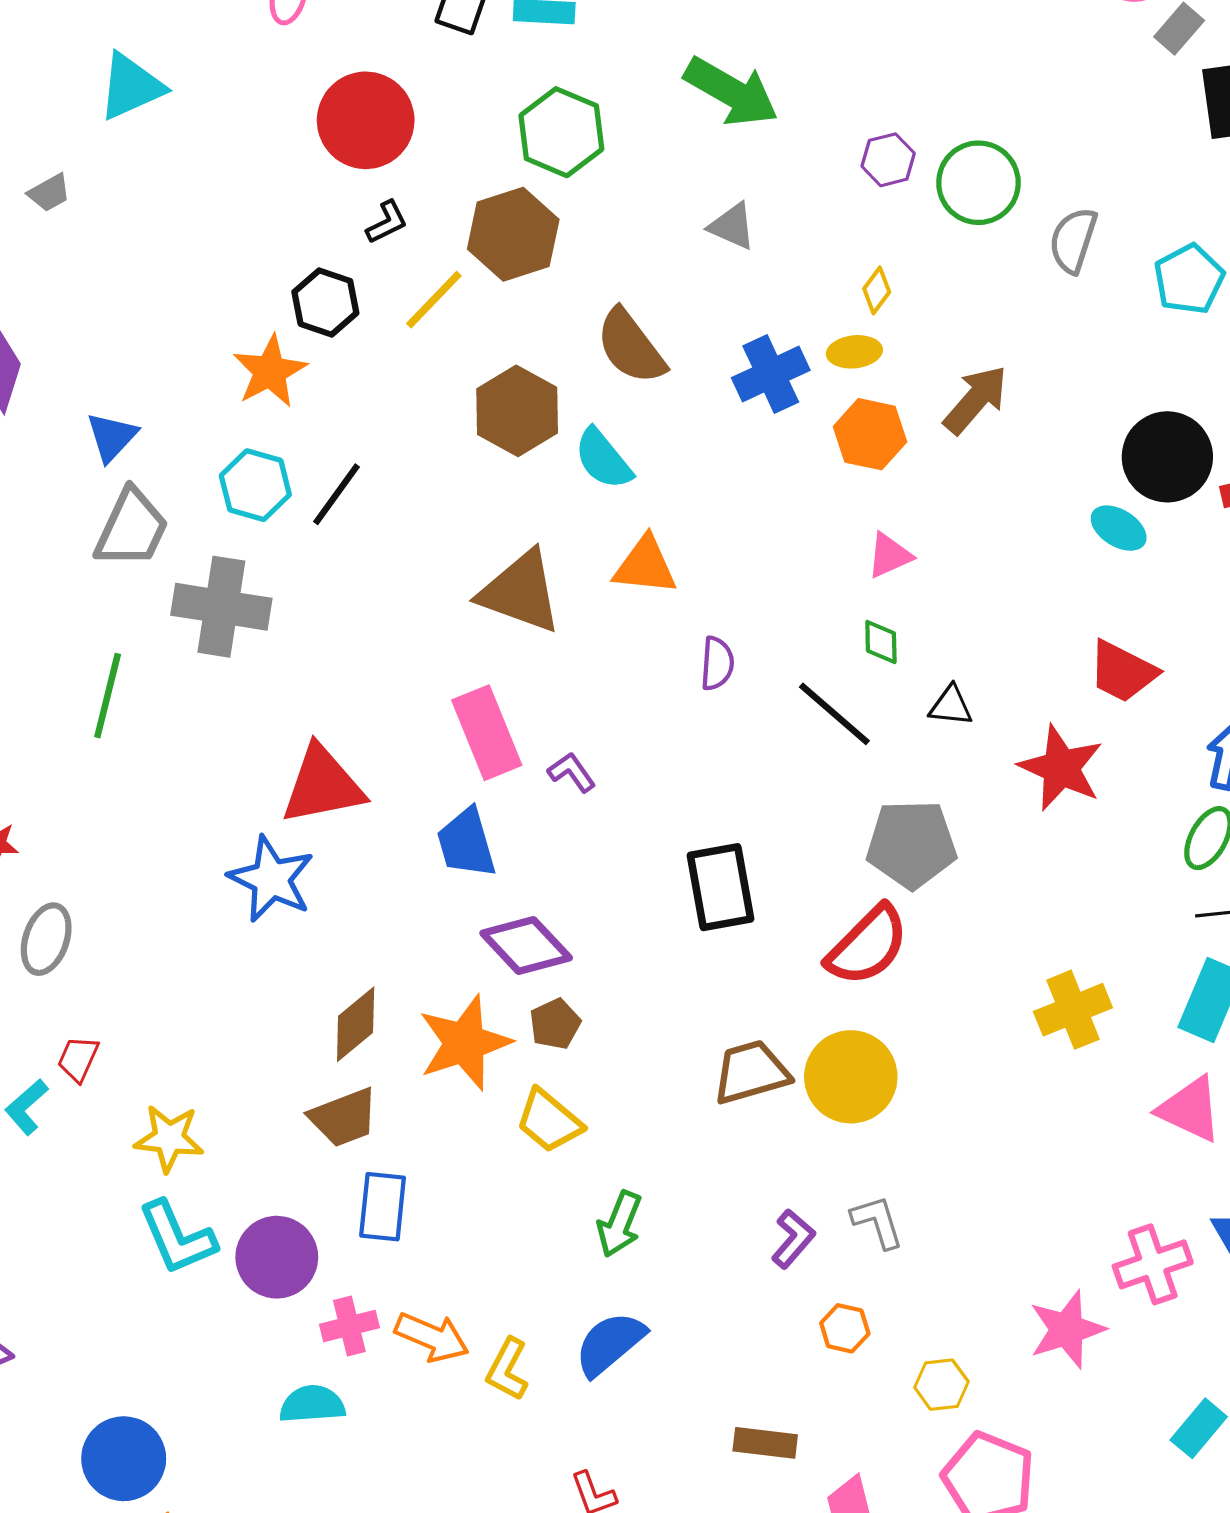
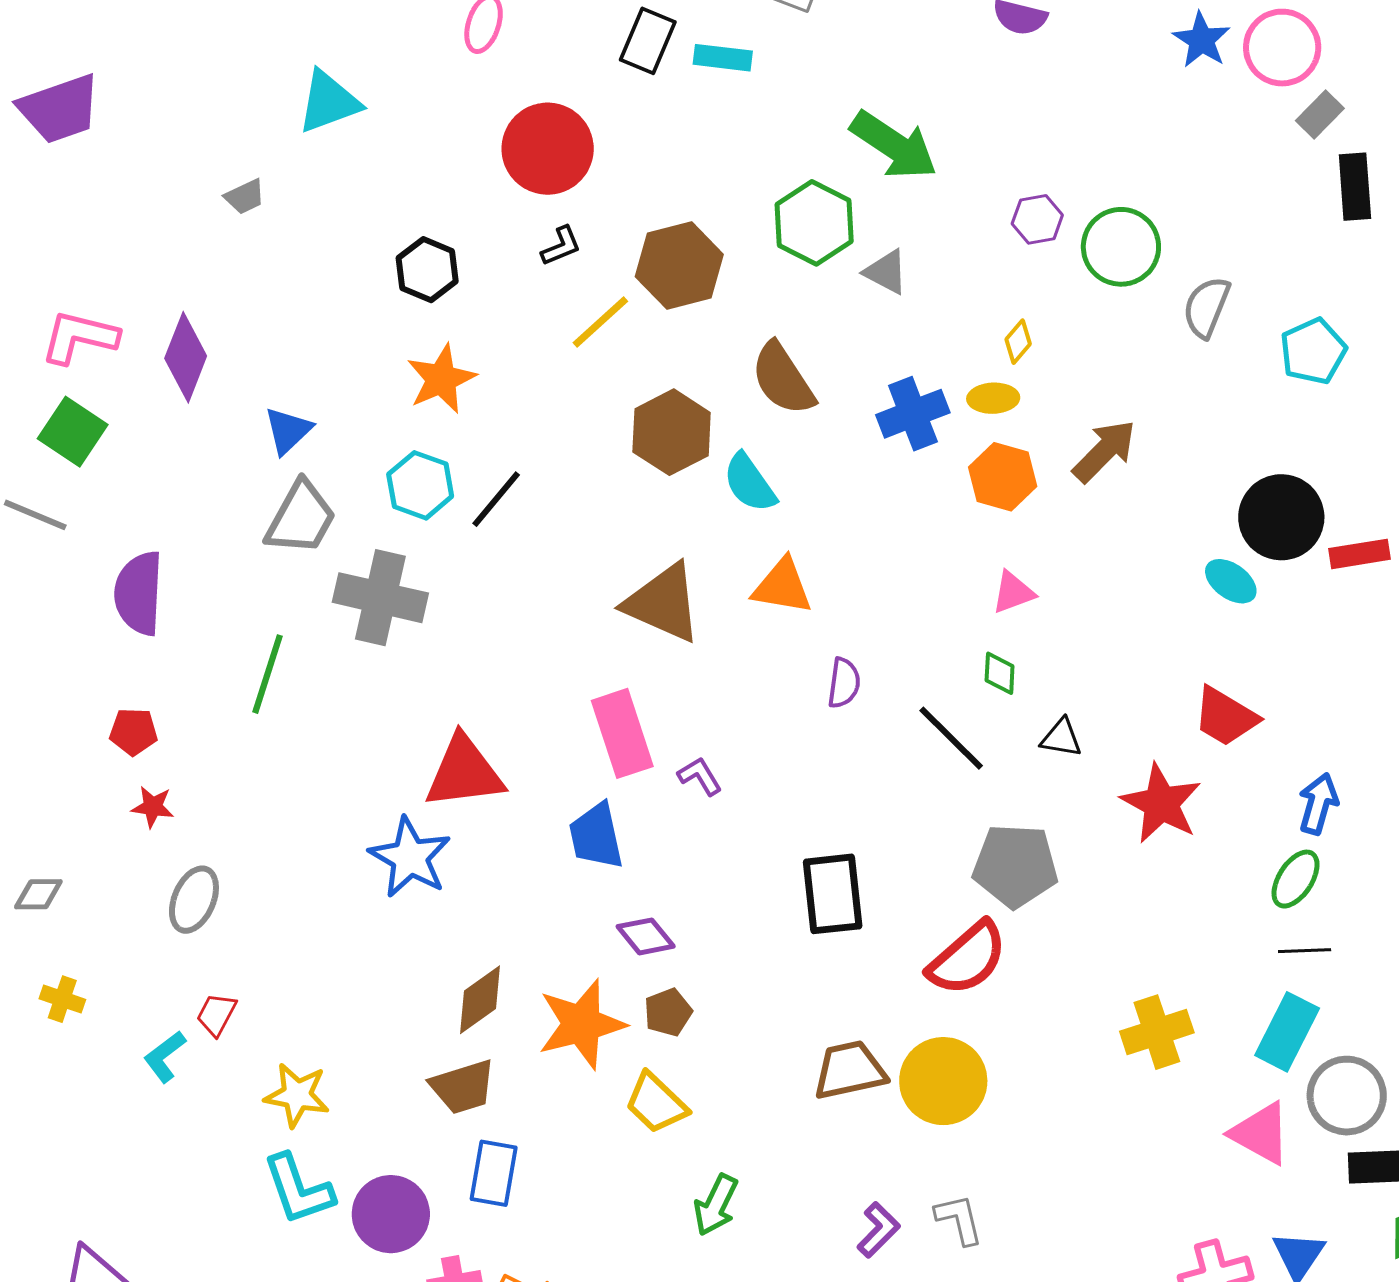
green hexagon: (561, 132) -> (814, 223), moved
black hexagon: (325, 302) -> (427, 270), moved
purple diamond: (526, 945) -> (646, 936), size x0.7

